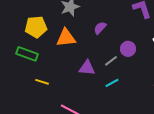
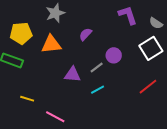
yellow line: (42, 82) -> (27, 99), moved

